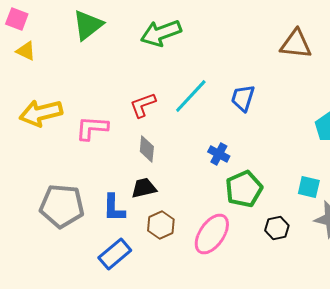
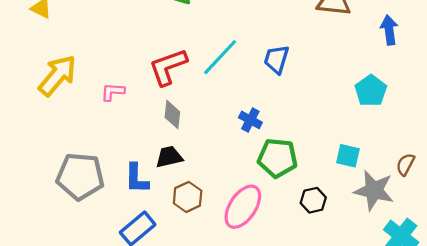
red L-shape: (143, 105) -> (168, 67), size x1.4
yellow arrow: (41, 113) -> (57, 76), turned 144
pink L-shape: (92, 128) -> (113, 92), size x0.7
green pentagon: (244, 189) -> (277, 158), turned 30

